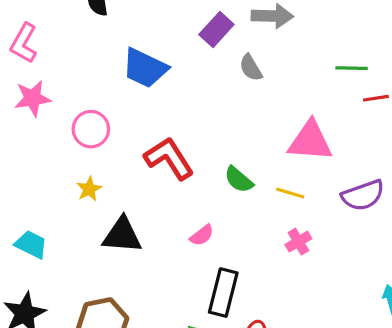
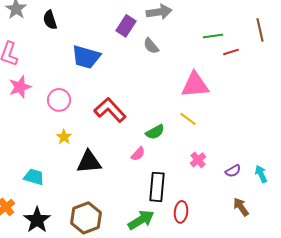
green semicircle: (239, 180) -> (155, 132), moved, turned -60
yellow line: (290, 193) -> (188, 119), turned 30
purple semicircle: (363, 195) -> (233, 171), moved, size x0.6
pink cross: (298, 242) -> (198, 160), moved

